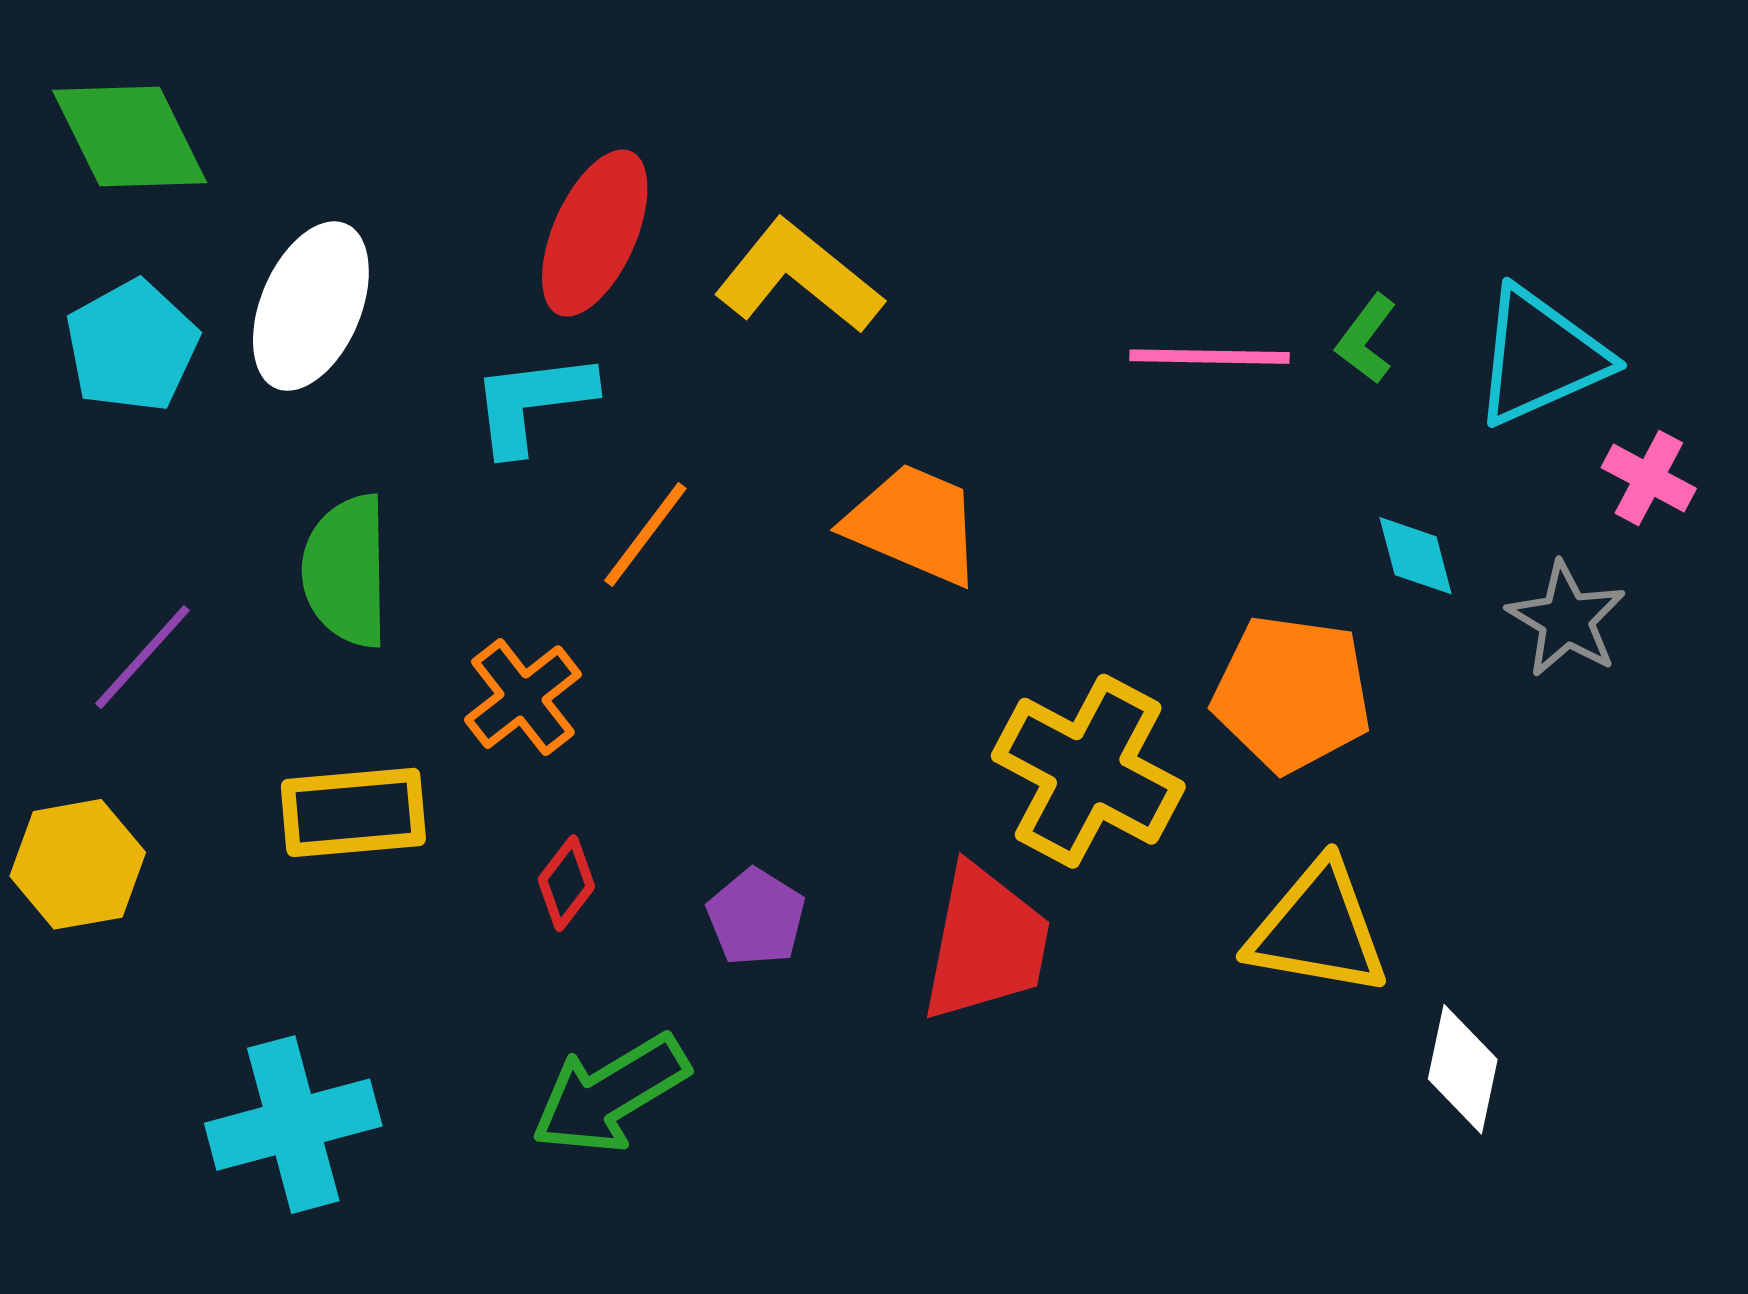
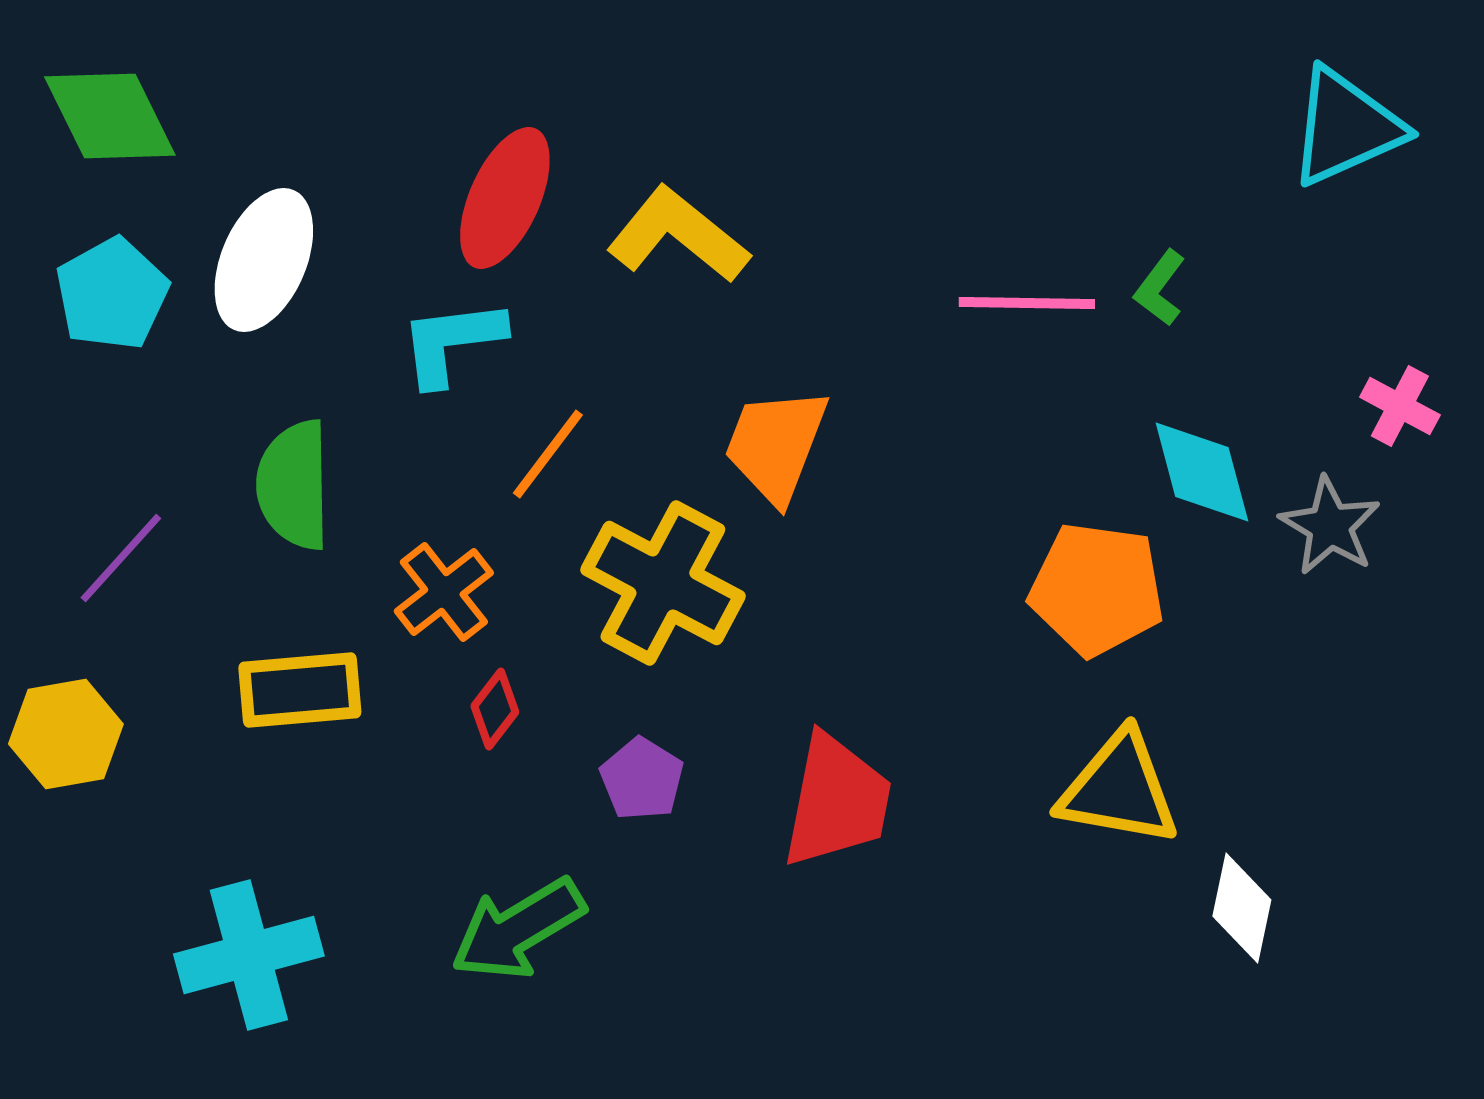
cyan triangle: (1540, 357) -> (1346, 127), moved
orange trapezoid: (914, 524) -> (776, 445), turned -92
cyan diamond: (1416, 556) -> (1202, 472), size x1.5
yellow cross: (1088, 771) -> (663, 583), moved
red diamond: (566, 883) -> (495, 709), moved

